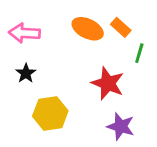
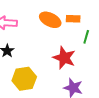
orange rectangle: (121, 27) -> (73, 19), turned -40

